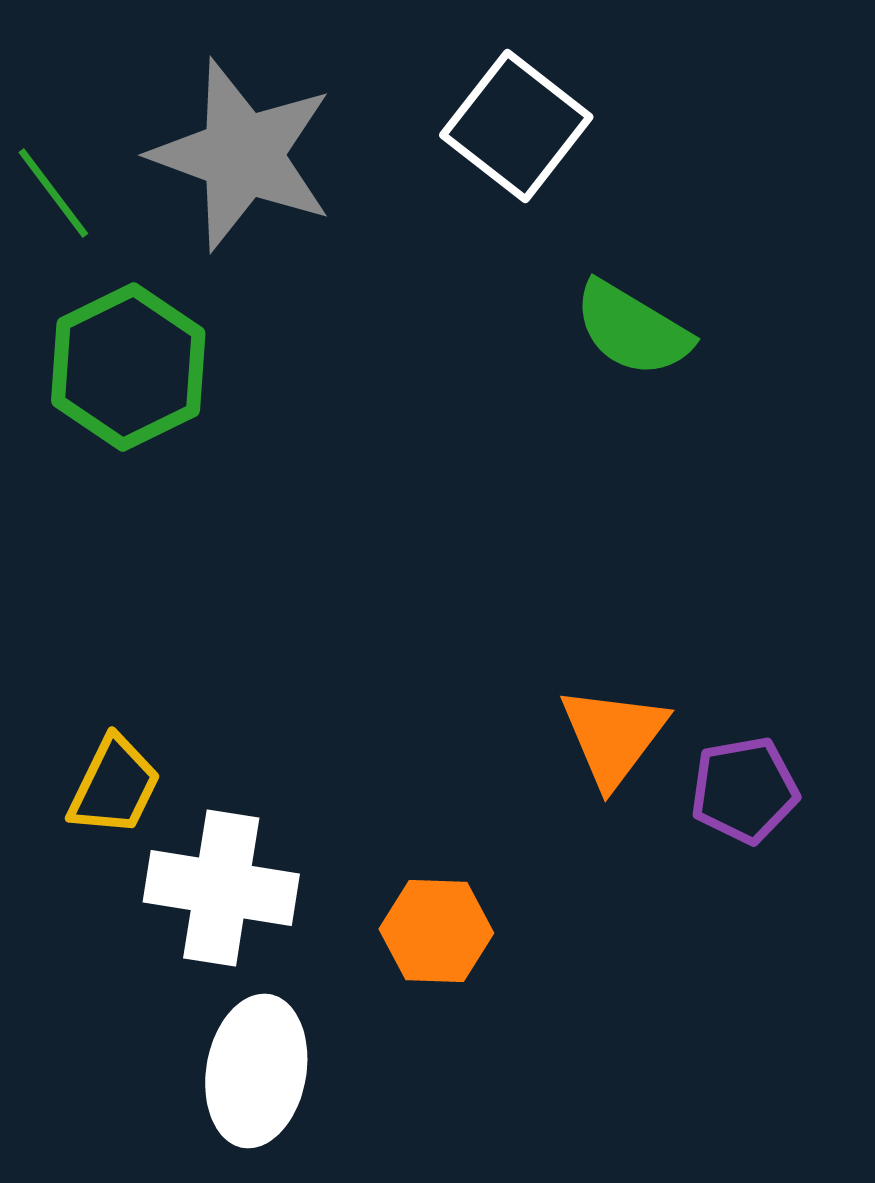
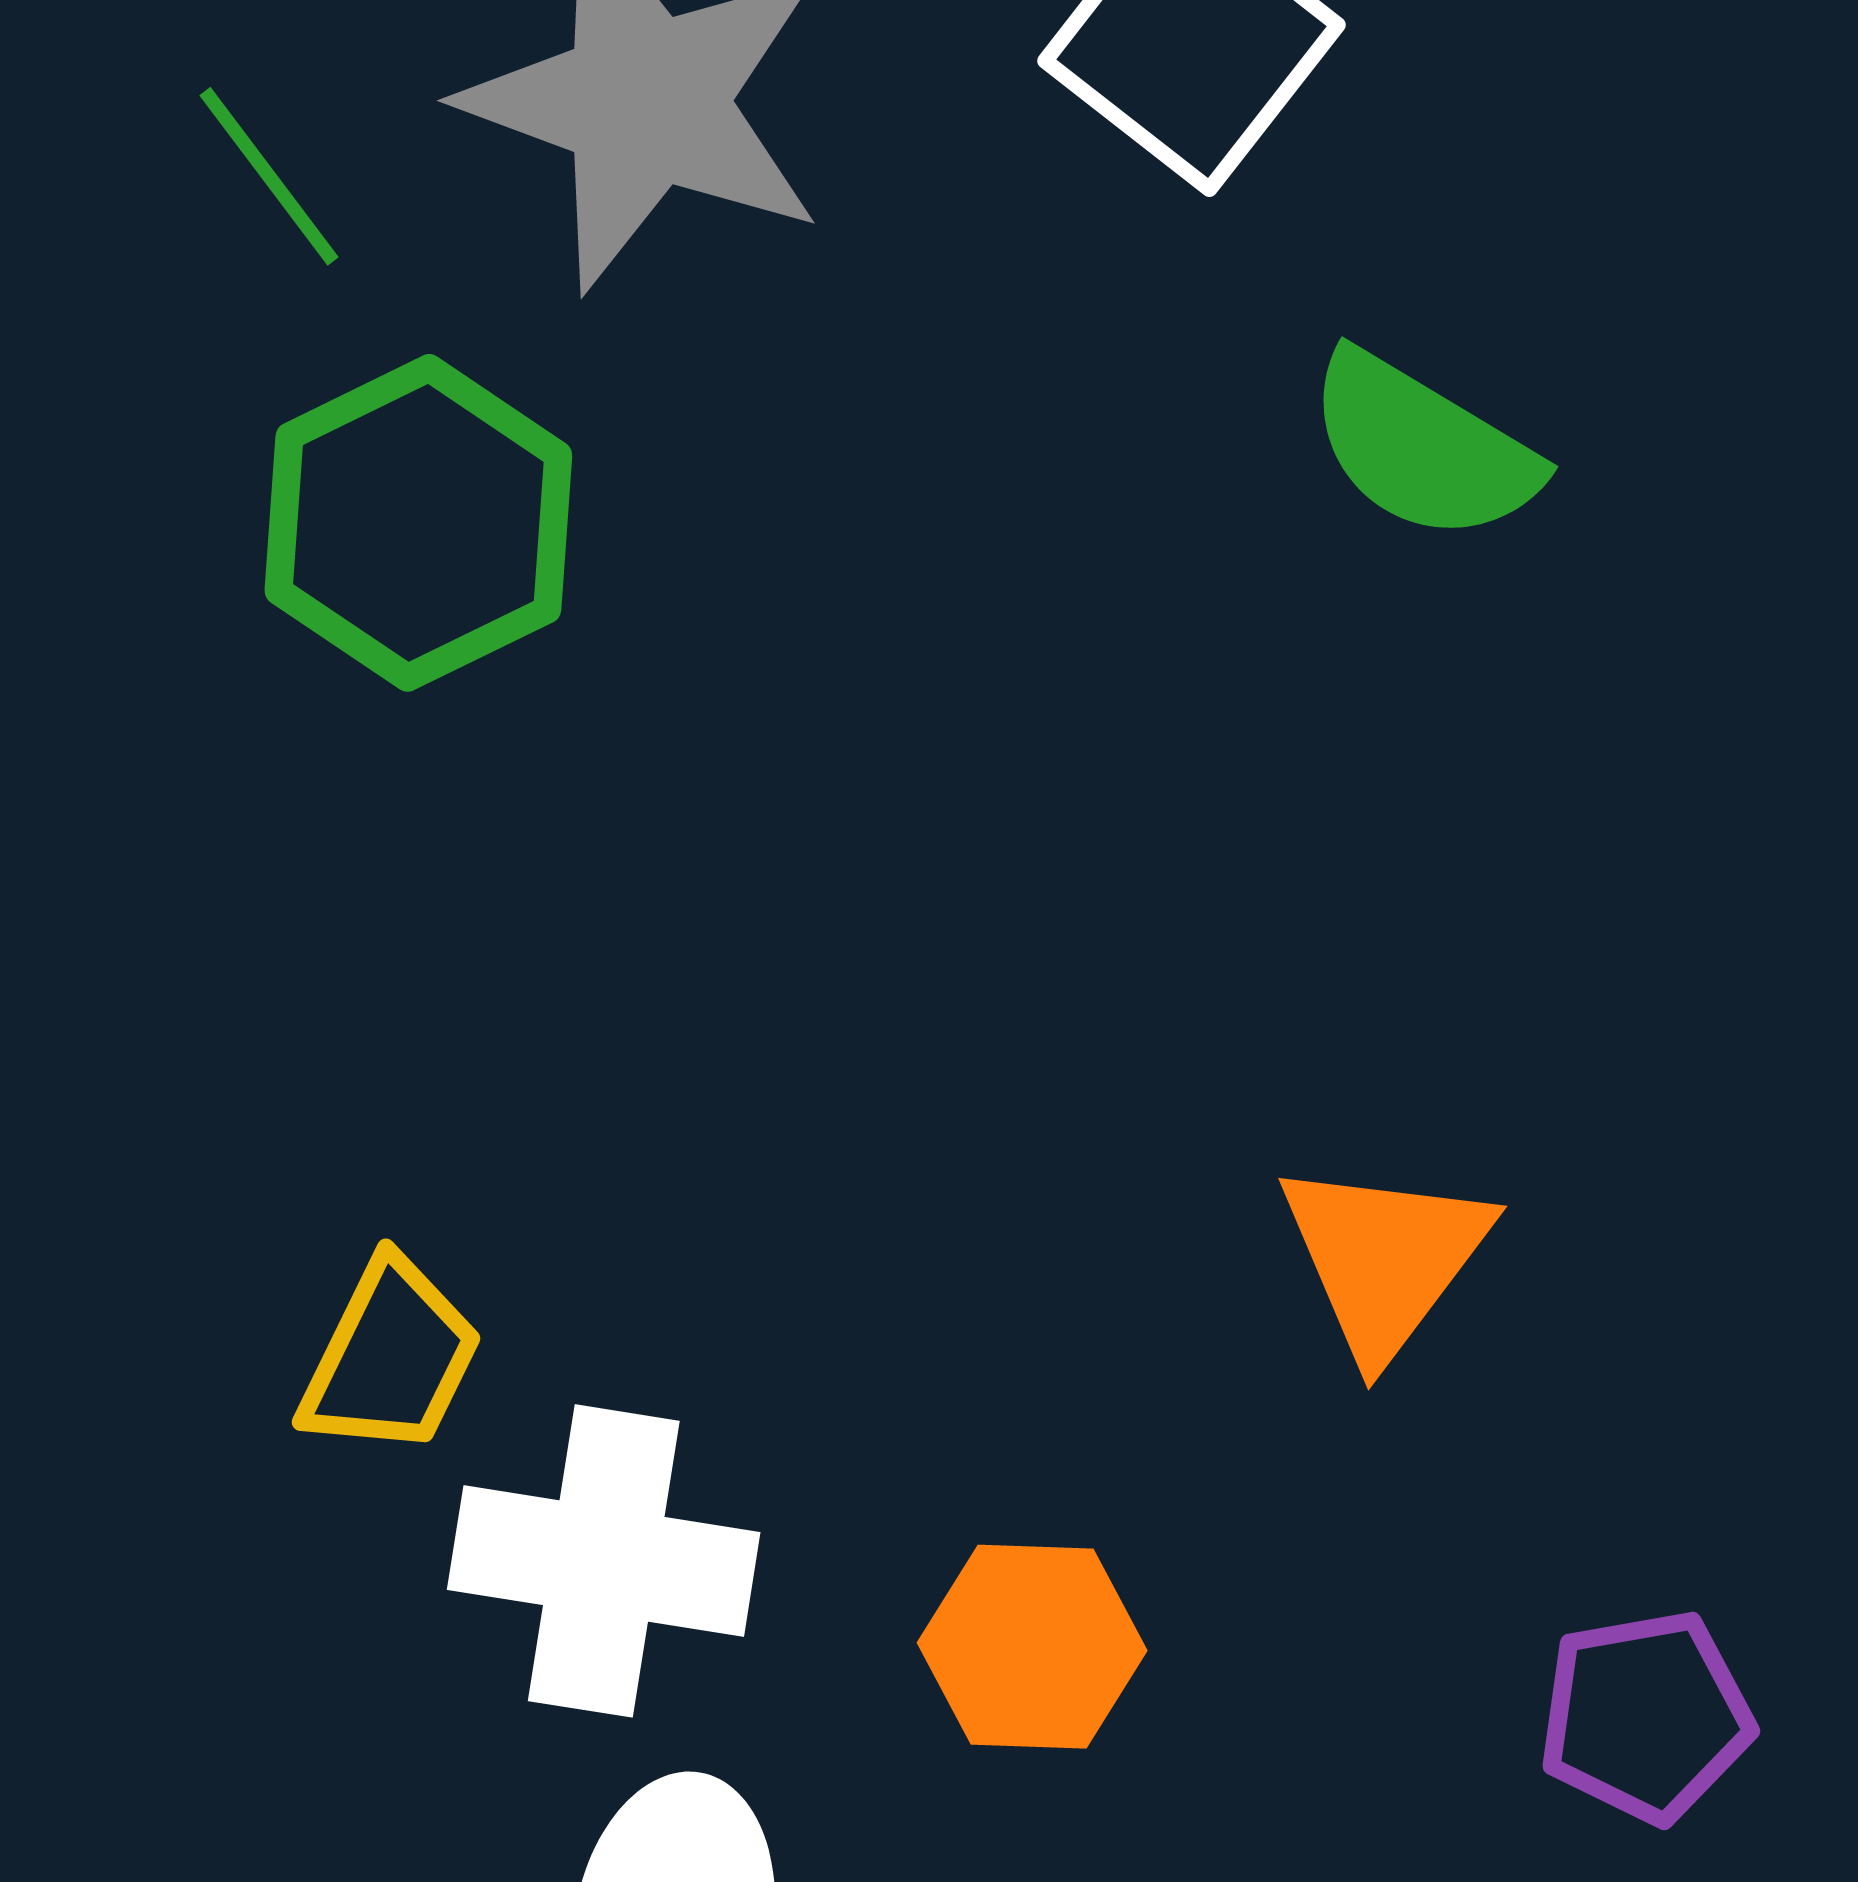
purple pentagon: (744, 790) -> (1646, 1716), moved

